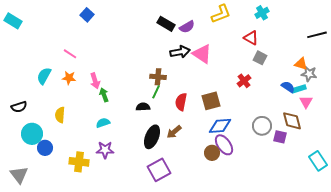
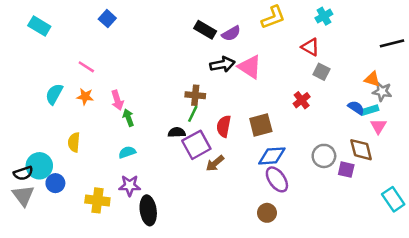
cyan rectangle: (13, 21) -> (39, 26), moved
black semicircle: (19, 107) -> (23, 173), moved
black ellipse: (152, 137) -> (148, 210), moved, turned -30
brown circle: (212, 153) -> (267, 213), moved
purple square: (159, 170) -> (196, 145), moved
gray triangle: (19, 175) -> (23, 196), moved

